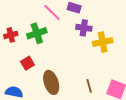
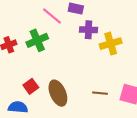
red square: (27, 63) -> (31, 86), moved
brown line: (89, 86) -> (100, 93), turned -64

